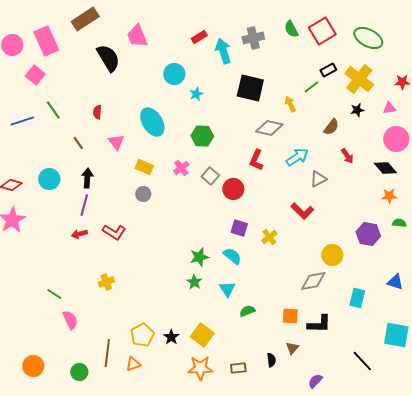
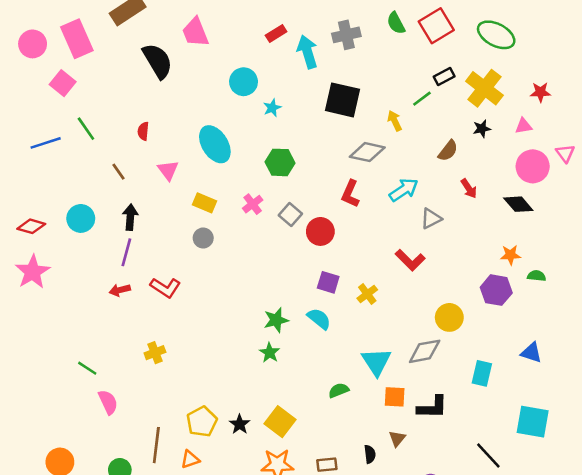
orange star: (389, 196) -> (511, 255), moved
cyan triangle: (227, 289) -> (376, 362), moved, size x1.4

